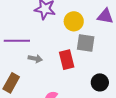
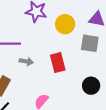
gray square: (86, 43) -> (90, 43), moved

